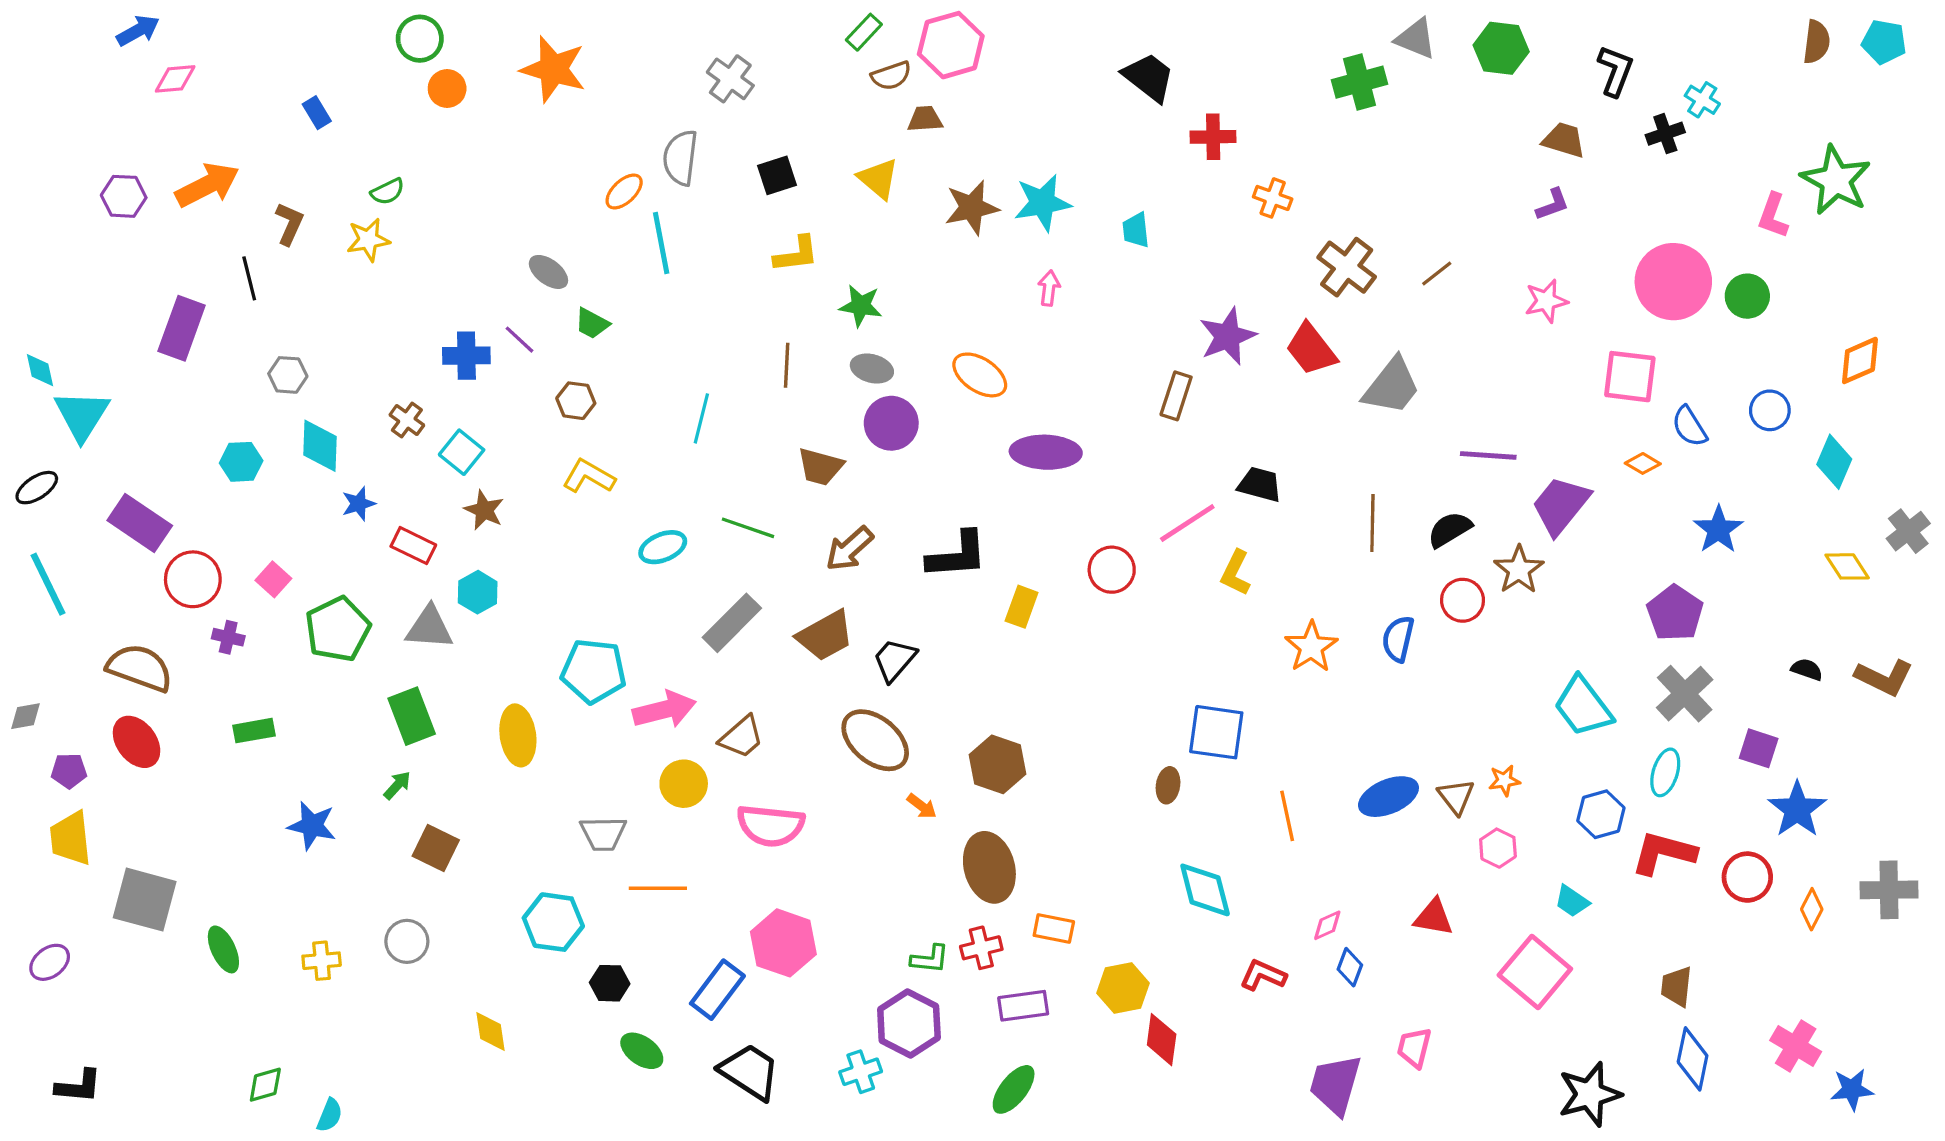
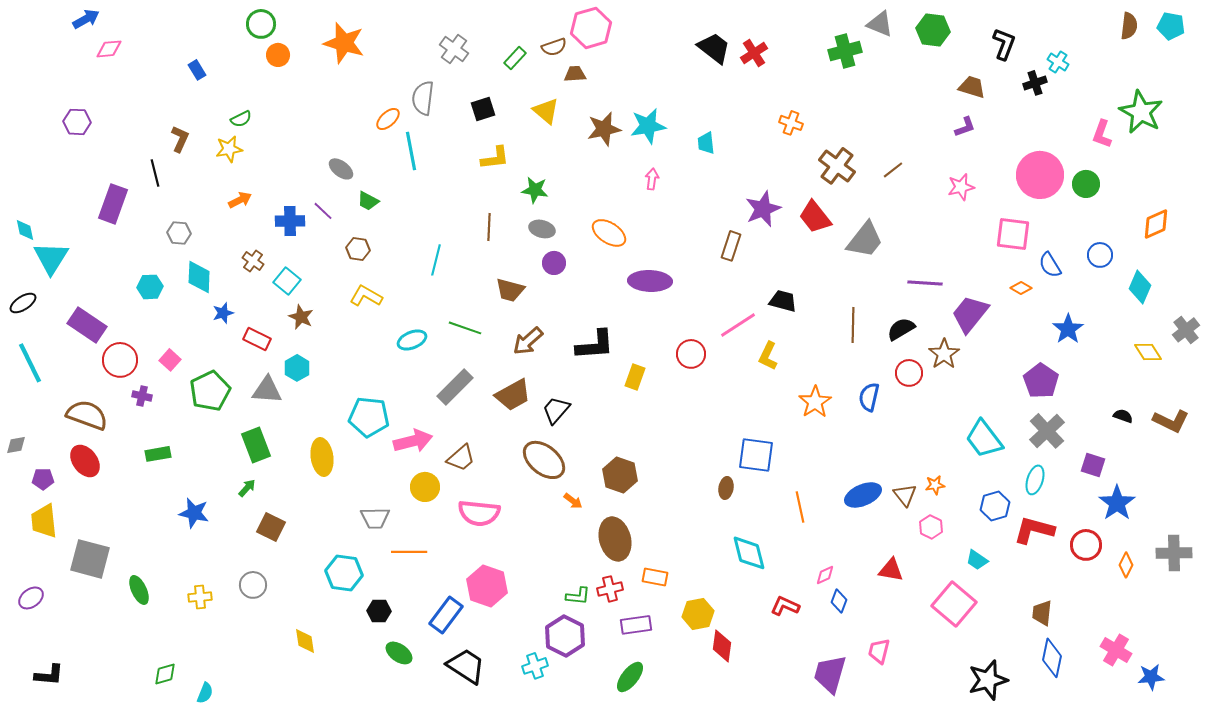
green rectangle: (864, 32) -> (515, 58), moved
red cross: (1213, 137) -> (754, 53), moved, turned -32
orange arrow: (207, 185) -> (240, 200), moved, size x0.6
purple circle: (891, 423) -> (554, 263), size x0.7

